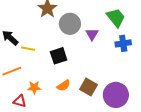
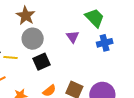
gray circle: (70, 24) -> (33, 39), moved

